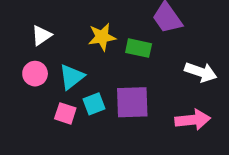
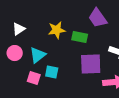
purple square: (132, 102) -> (91, 64), moved
cyan square: (94, 104) -> (52, 72), turned 32

